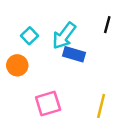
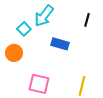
cyan arrow: (64, 36) -> (44, 16), moved
pink square: (48, 104) -> (39, 84), turned 30

